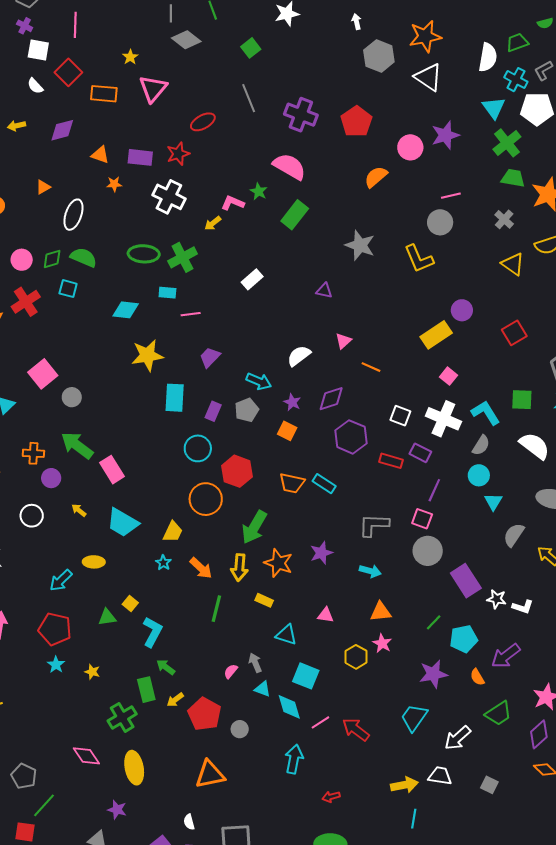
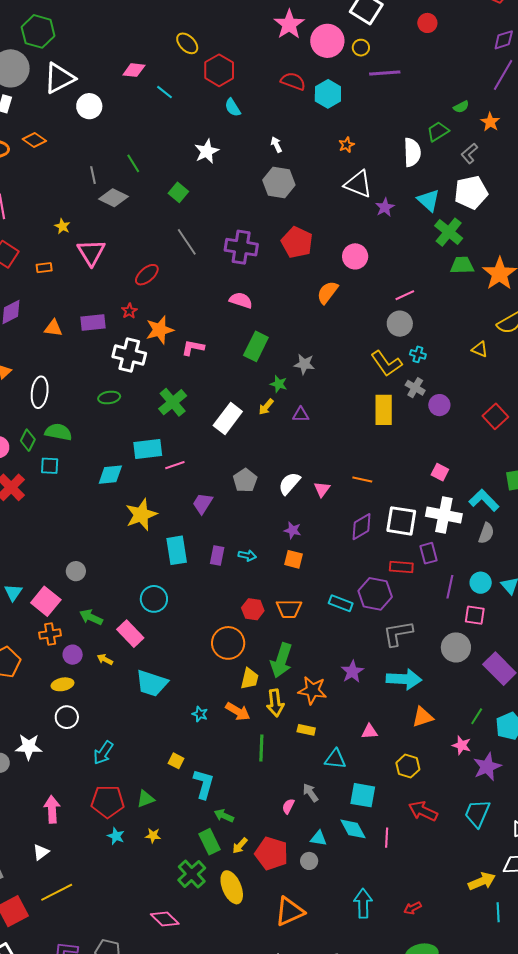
orange star: (425, 36) -> (346, 145), size x0.5
gray hexagon: (379, 56) -> (279, 182), moved
cyan cross: (516, 80) -> (418, 354), moved, size x0.7
orange rectangle: (104, 94) -> (44, 268), size x0.6
purple star: (445, 135) -> (385, 207), moved, size x0.7
red star: (178, 154) -> (129, 311), size x0.7
pink semicircle: (289, 167) -> (241, 300), size x0.7
orange star: (114, 184) -> (160, 330), moved, size x1.8
green star: (259, 191) -> (279, 384), moved
gray cross: (504, 219) -> (415, 388), moved
yellow arrow: (213, 223) -> (266, 407), moved
gray star: (360, 245) -> (304, 364), moved, size x0.7
green ellipse: (144, 254) -> (109, 397), moved, size x0.7
green cross: (183, 257) -> (173, 402), moved
green diamond: (52, 259) -> (28, 440), turned -35
yellow triangle: (513, 264) -> (480, 349), size x0.7
white rectangle: (252, 279) -> (228, 418), size x1.4
cyan rectangle: (167, 293) -> (148, 449), size x1.6
yellow rectangle: (436, 335) -> (384, 410), moved, turned -44
pink triangle: (343, 341) -> (322, 489), moved
pink square: (43, 374) -> (46, 601), moved
cyan arrow: (259, 381) -> (247, 555), moved, size x0.7
purple diamond: (331, 399) -> (361, 527), moved
gray pentagon: (247, 410) -> (245, 480), moved
white square: (400, 416) -> (401, 521), size x1.5
purple hexagon: (351, 437) -> (375, 594), moved
green arrow: (77, 445) -> (91, 617), size x0.7
cyan circle: (198, 448) -> (154, 599), moved
purple rectangle: (420, 453) -> (428, 553), turned 60
red hexagon: (237, 471) -> (253, 609), size x0.7
cyan circle: (479, 475) -> (481, 583), moved
orange trapezoid: (292, 483) -> (289, 609), moved
yellow arrow: (79, 510) -> (105, 659), moved
white circle: (32, 516) -> (67, 717), moved
pink square: (422, 519) -> (475, 615), moved
yellow trapezoid: (173, 532) -> (250, 679), moved
yellow ellipse: (94, 562) -> (63, 684), moved
cyan arrow: (370, 571) -> (404, 679), size x1.6
green triangle: (107, 617) -> (146, 799), moved
pink star: (382, 643) -> (462, 745), moved
cyan triangle: (263, 689) -> (319, 838), moved
pink line: (320, 722) -> (387, 838), turned -42
red arrow: (356, 729) -> (423, 811), moved
cyan arrow: (294, 759) -> (363, 903), moved
yellow ellipse: (134, 768) -> (232, 887), moved

